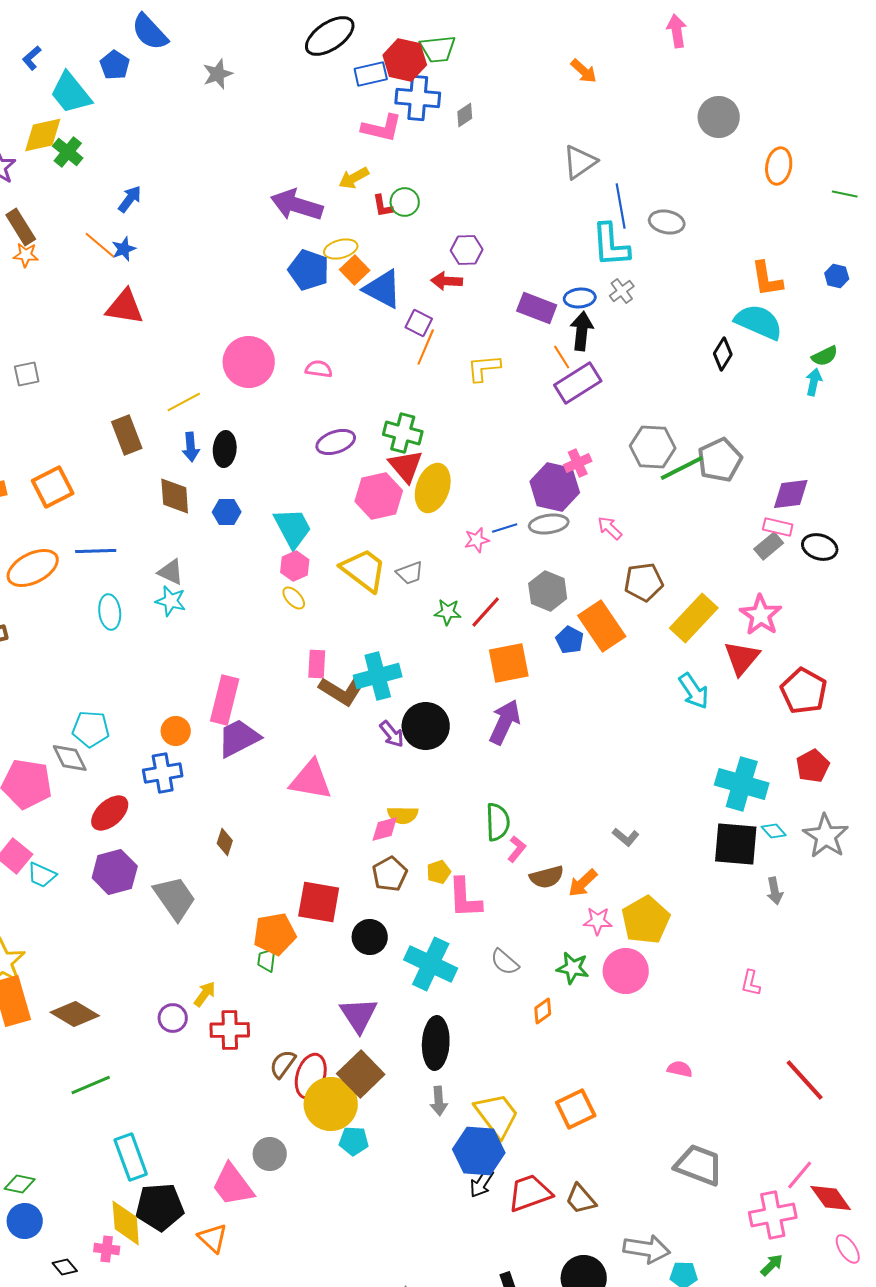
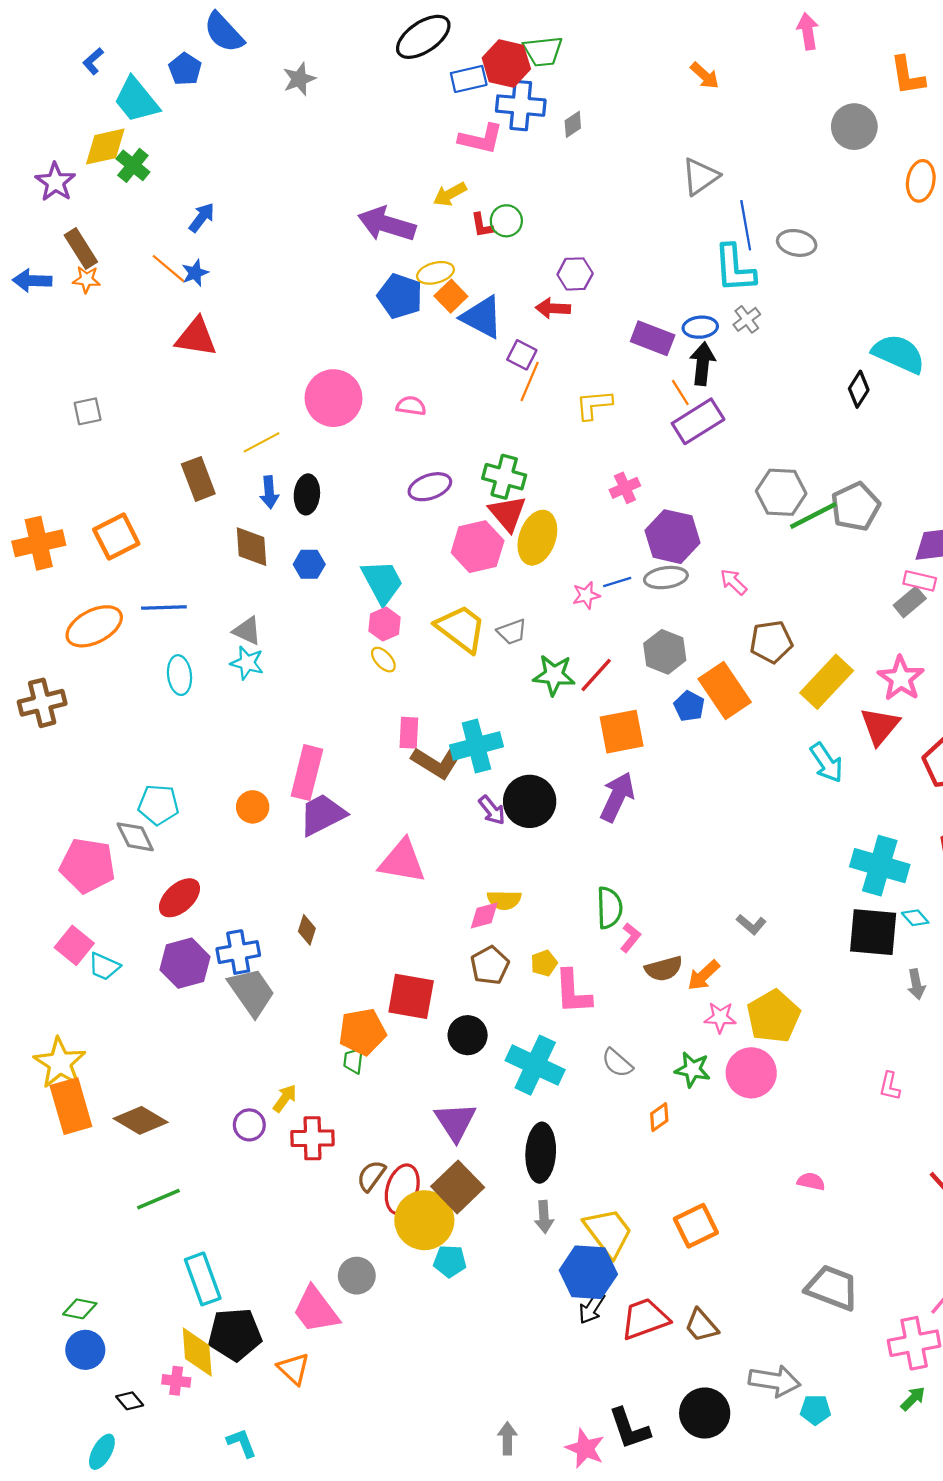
orange L-shape: (767, 279) -> (907, 76), moved
pink cross: (578, 463) -> (625, 488), moved
green star: (448, 612) -> (554, 675), size x1.4
blue cross: (163, 773) -> (238, 952), moved

